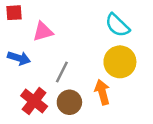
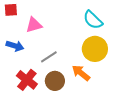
gray line: (62, 72) -> (49, 57), turned 30
orange arrow: (102, 92) -> (81, 73), turned -36

